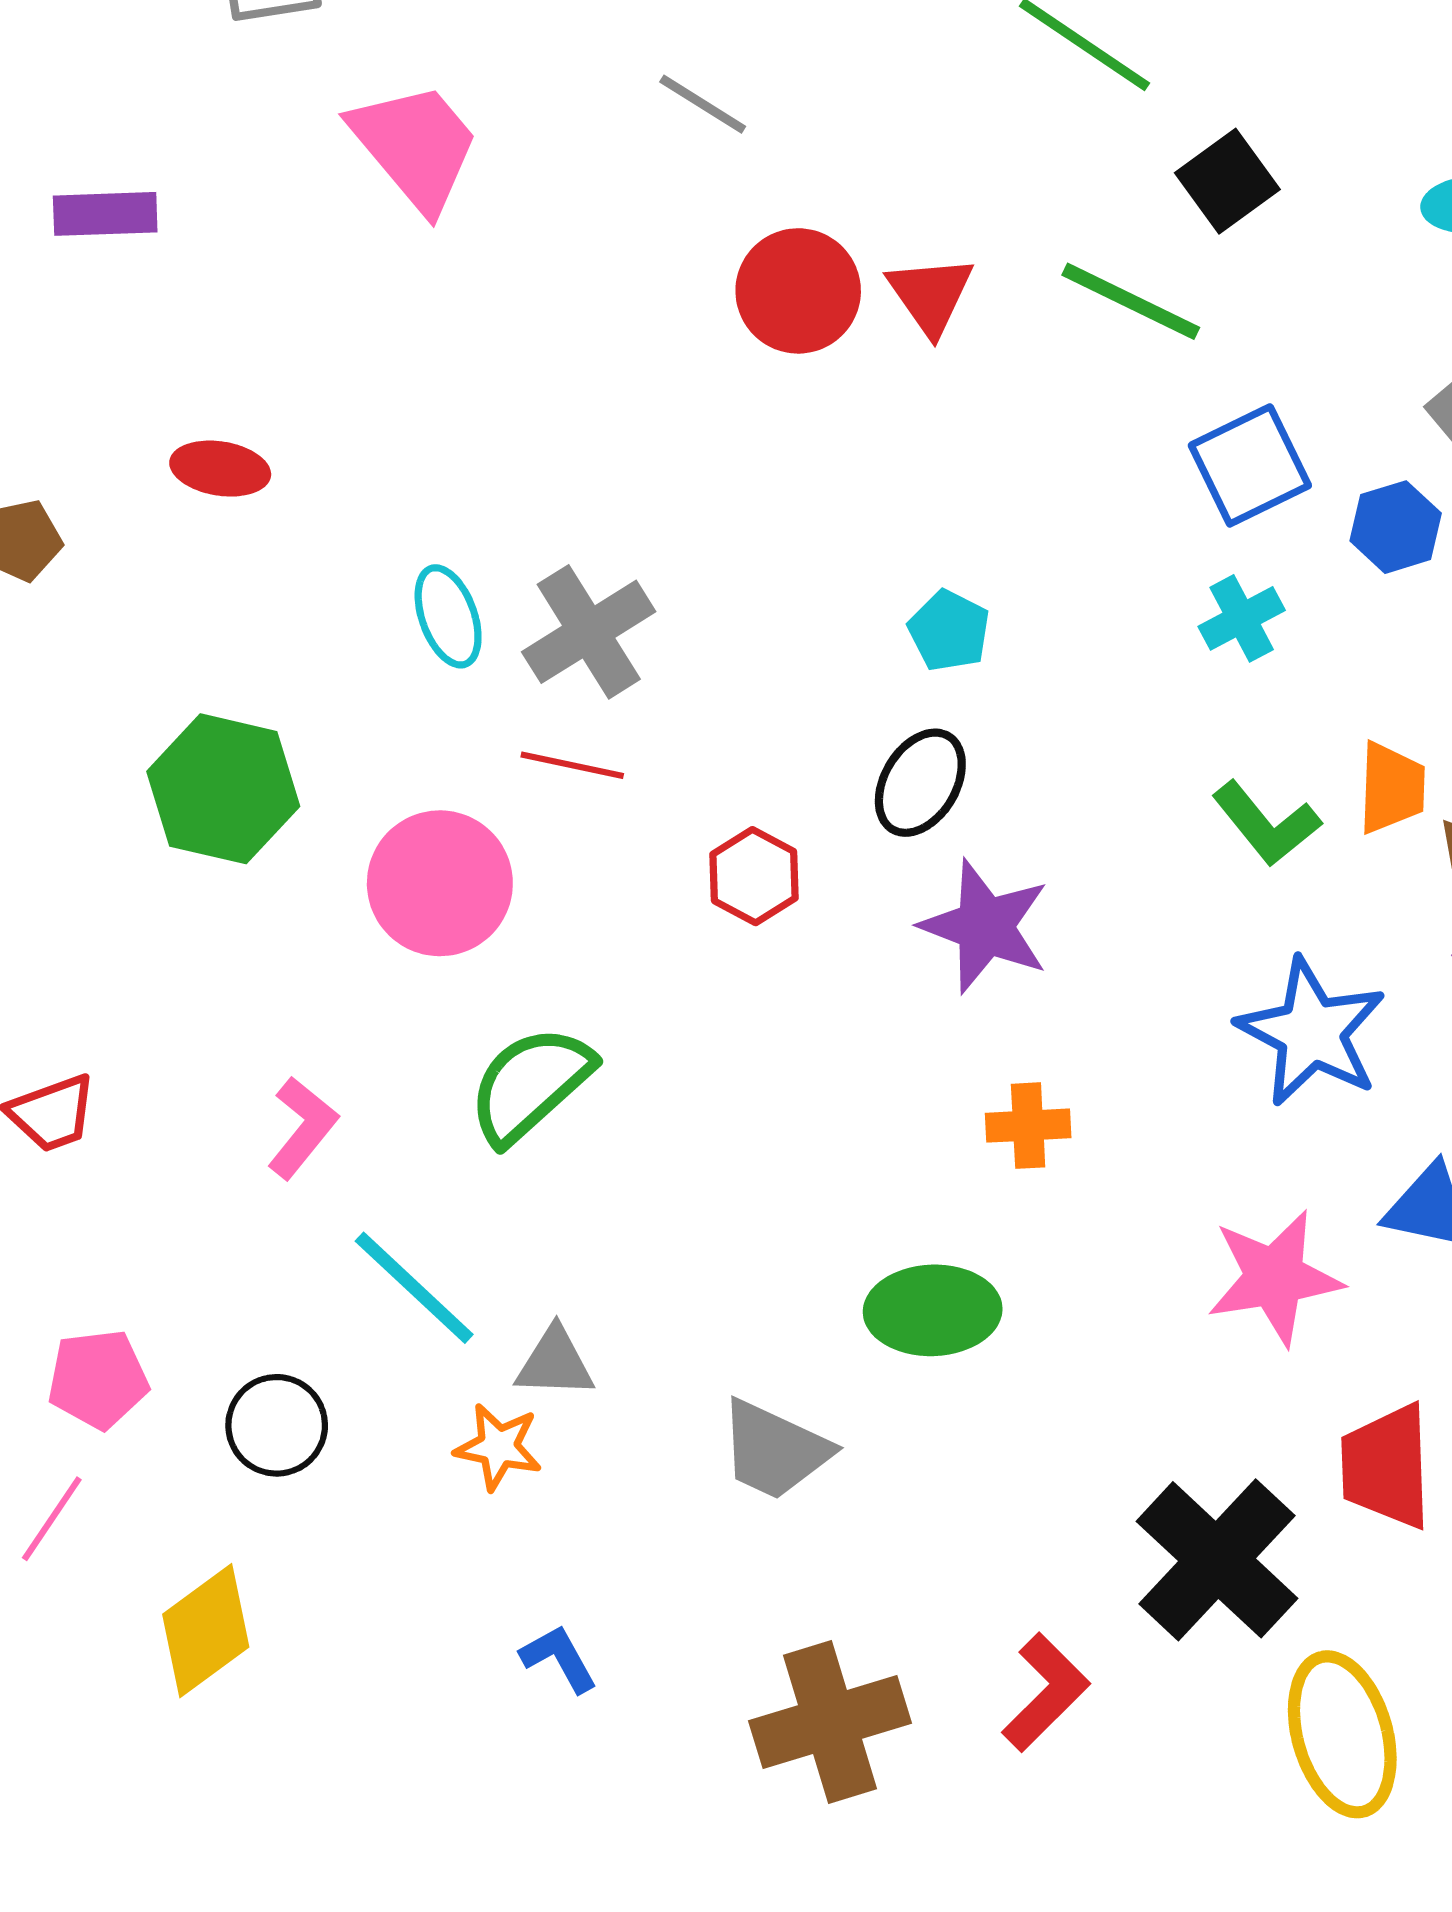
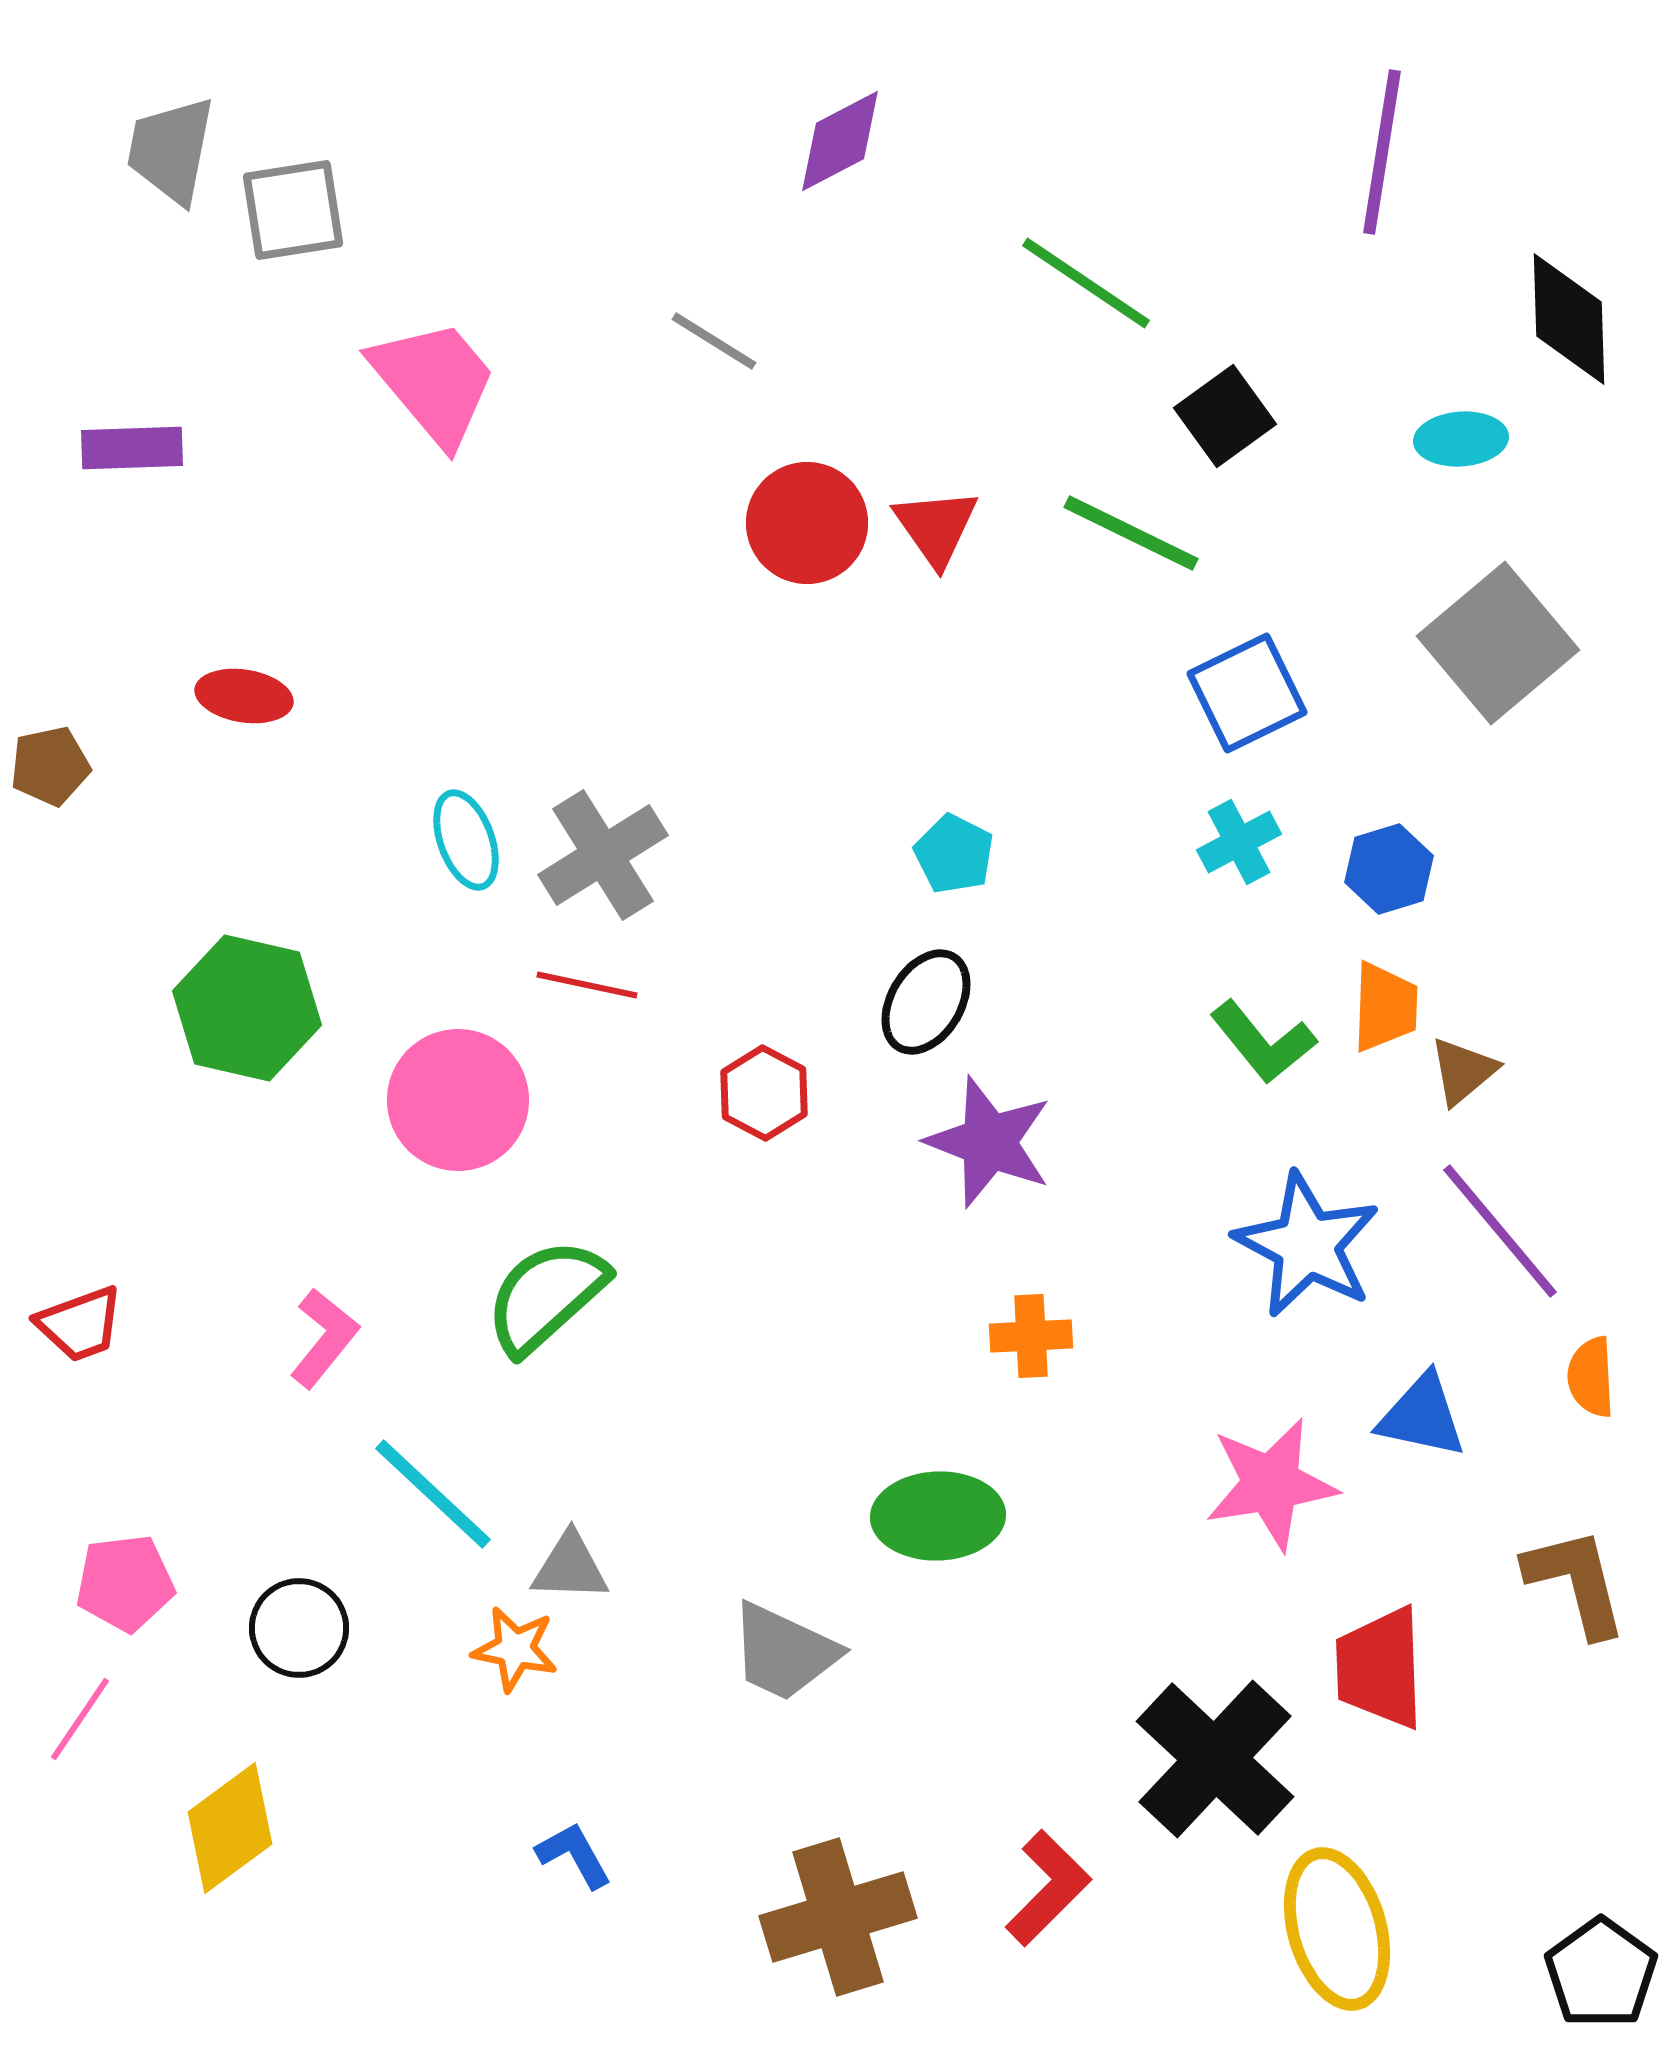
blue hexagon: (1396, 527) -> (1389, 869), moved

